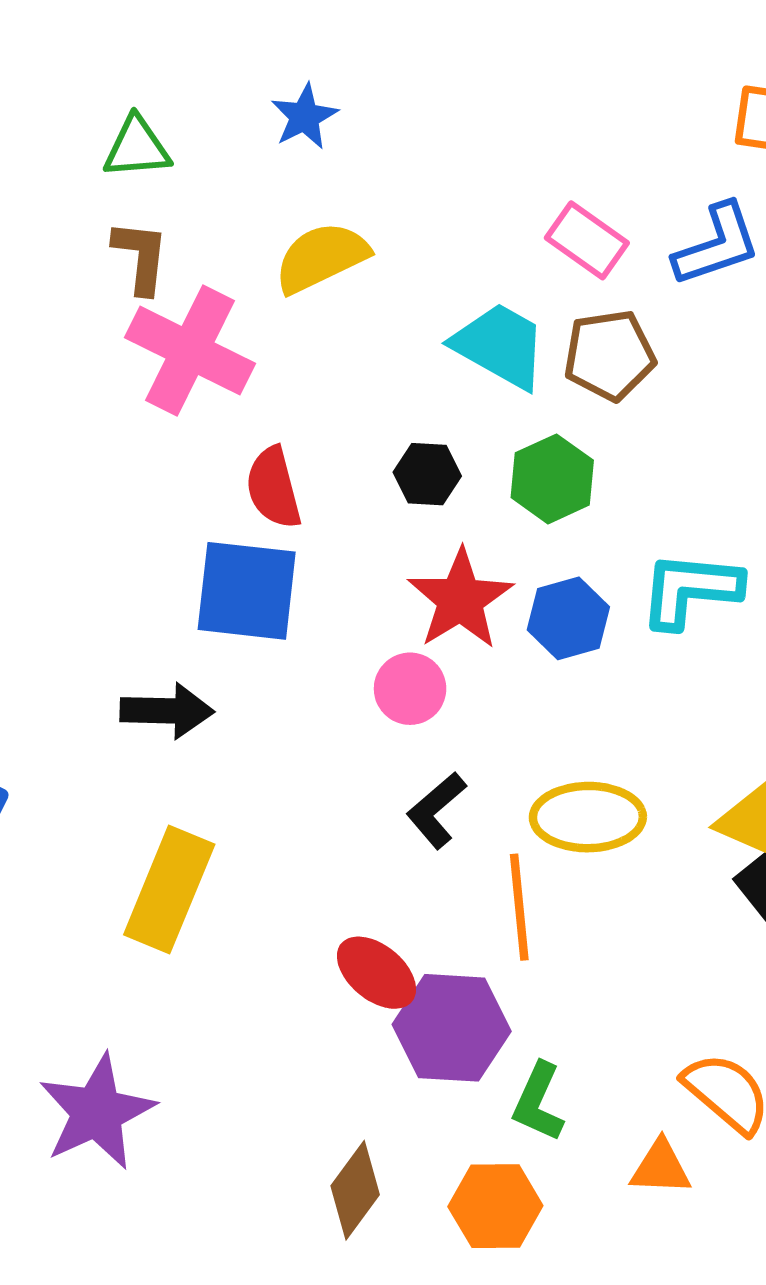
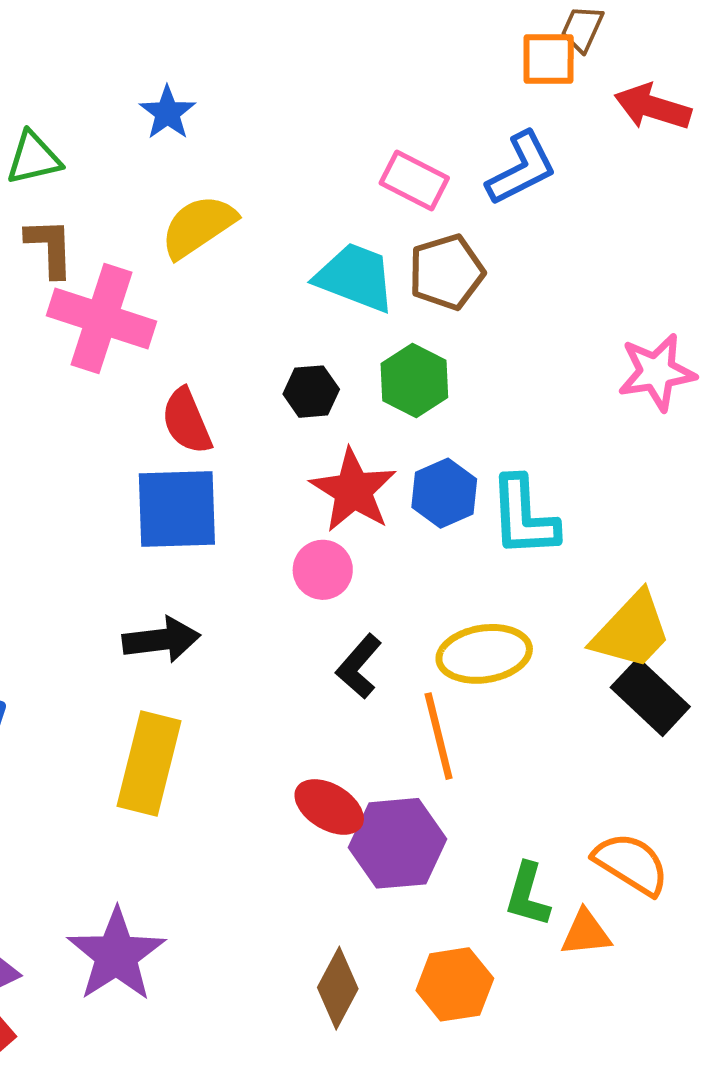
cyan L-shape: (690, 590) -> (524, 517), moved, turned -90
black arrow: (167, 711) -> (161, 640), moved
green L-shape: (538, 1102) -> (528, 895), moved

